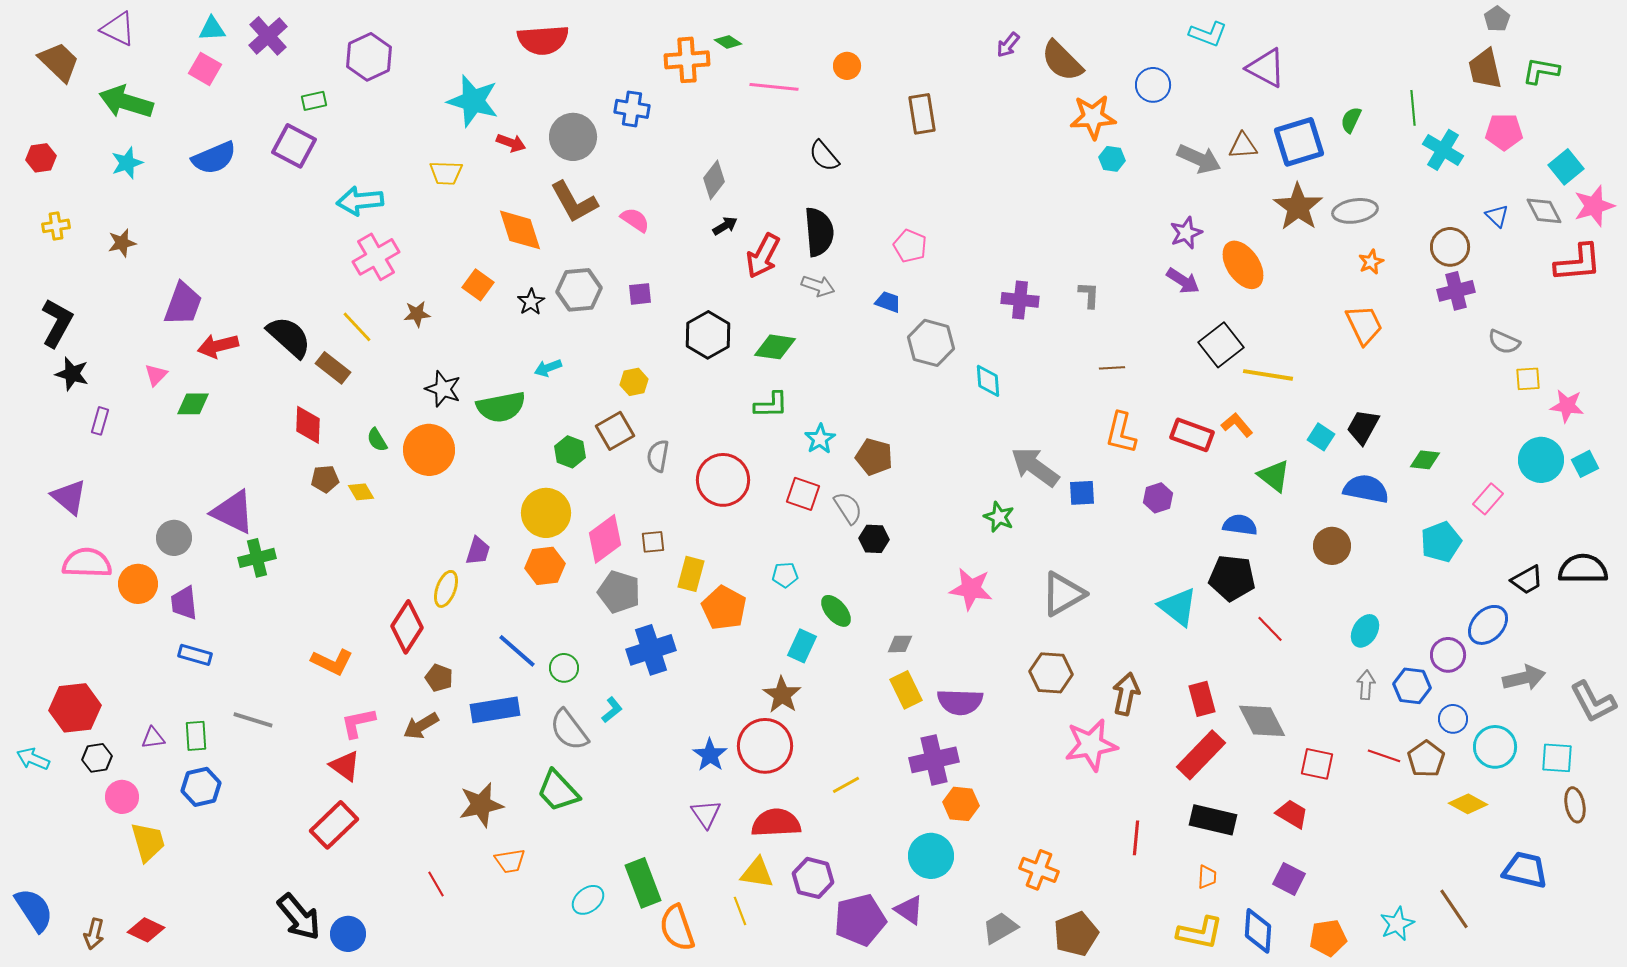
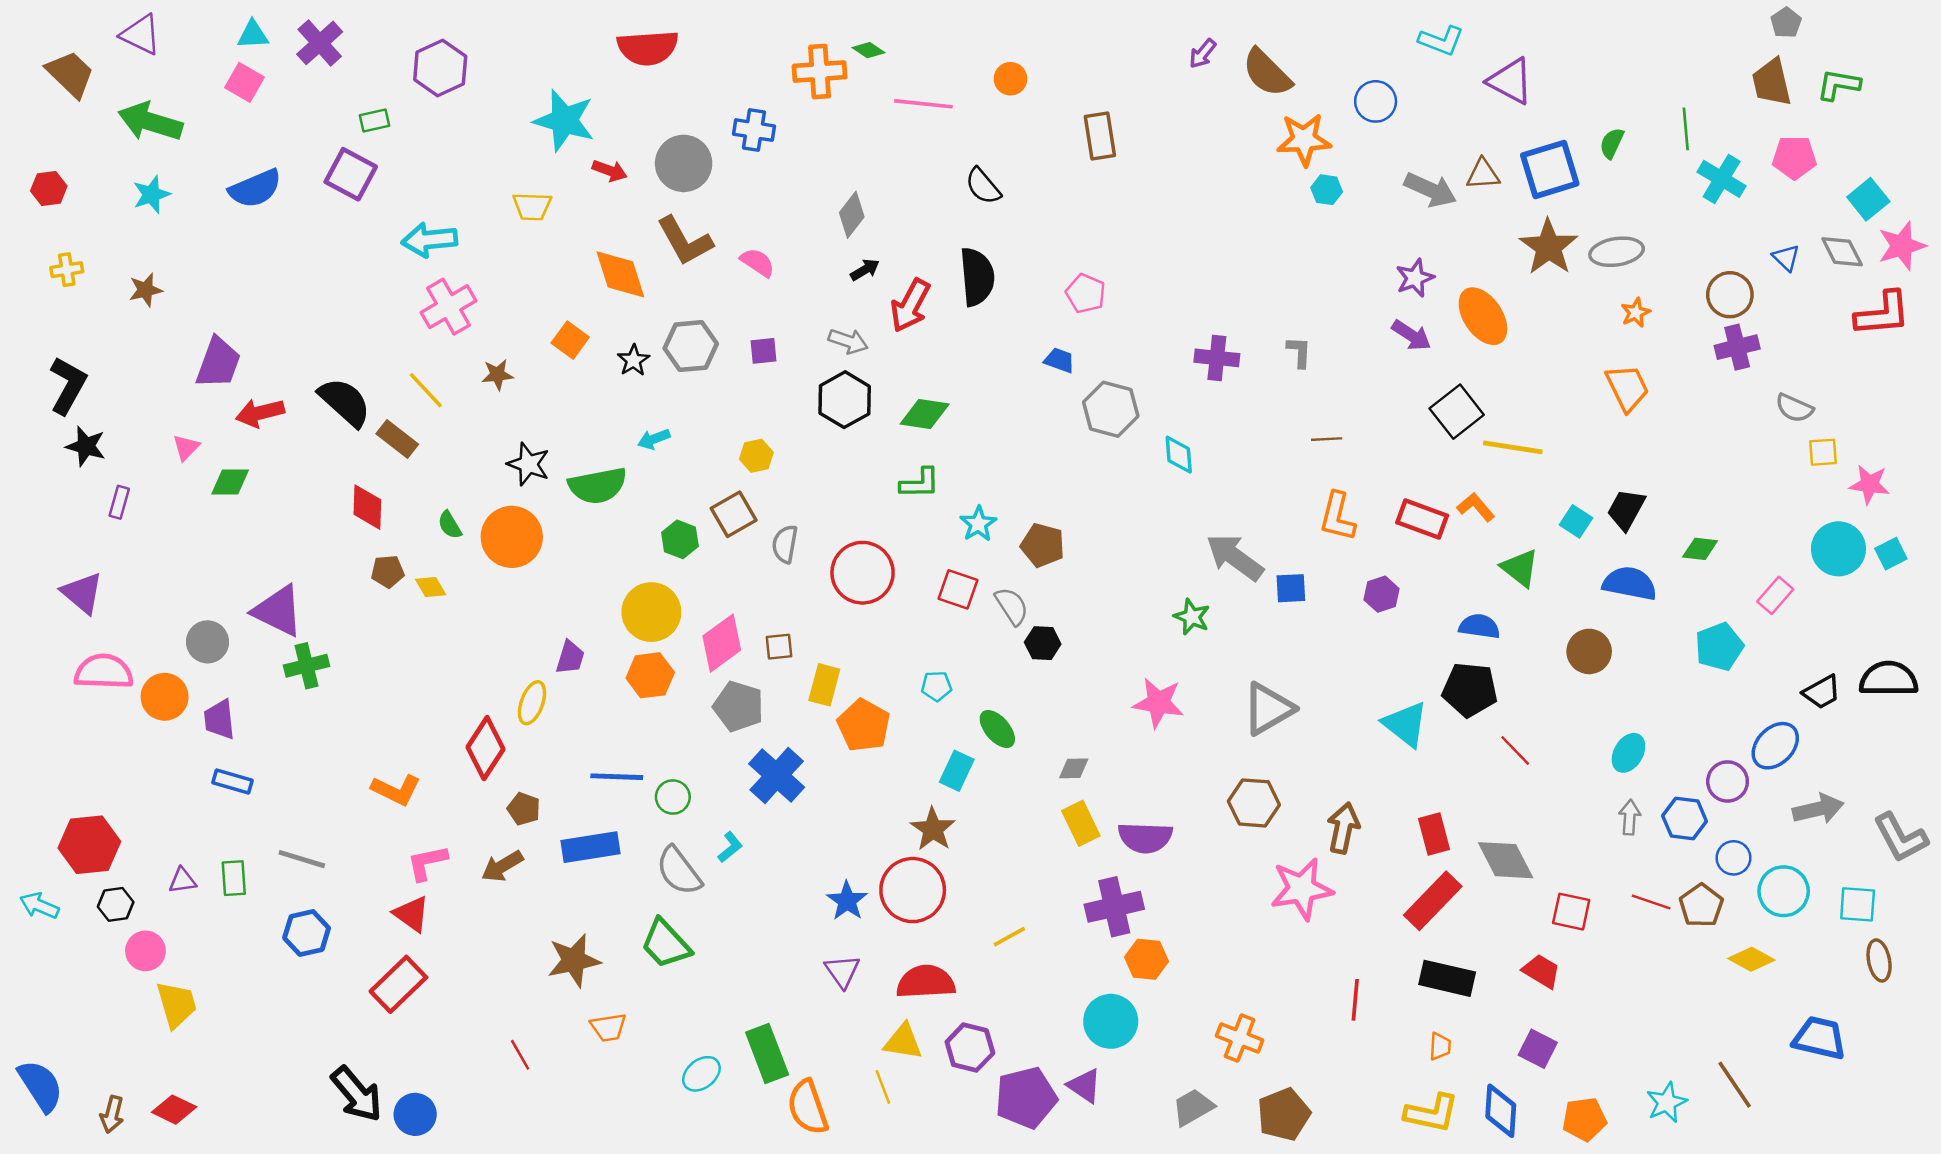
gray arrow: (818, 286) -> (848, 341), moved
blue cross: (651, 650) -> (777, 776), turned -30
blue line: (517, 651) -> (617, 777), turned -39
blue hexagon: (201, 787) -> (307, 933), moved

